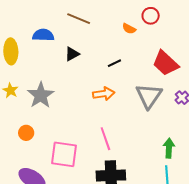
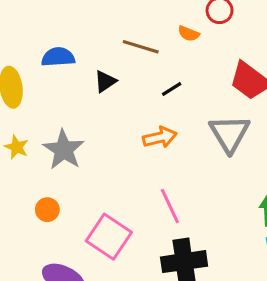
brown line: (79, 19) -> (141, 47), moved
pink square: (64, 154) -> (109, 237), turned 32

